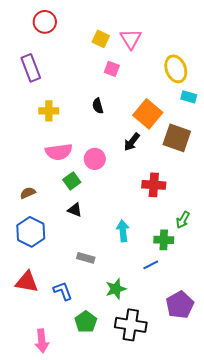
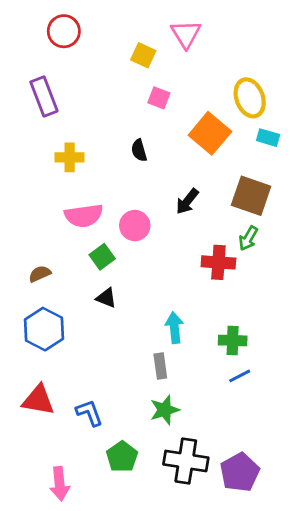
pink triangle: (131, 39) -> (186, 34), moved
orange square: (148, 114) -> (210, 133), moved
green arrow: (183, 220) -> (248, 238), moved
gray rectangle: (86, 258) -> (160, 366), moved, turned 66
blue line: (151, 265) -> (240, 376), moved
purple pentagon: (180, 305) -> (240, 472), moved

